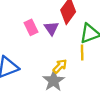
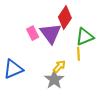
purple triangle: (51, 28) -> (51, 33), size x1.6

